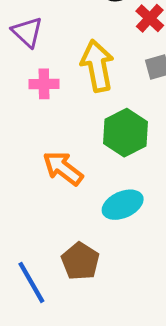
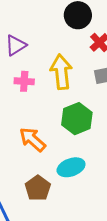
purple triangle: (27, 32) -> (16, 45), turned 40
brown pentagon: (80, 261) -> (38, 188), moved

